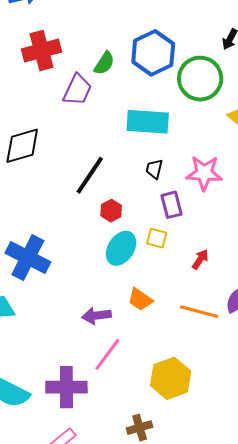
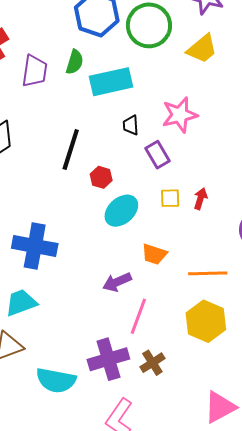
green semicircle: (104, 63) -> (75, 62), moved
yellow square: (157, 238) -> (170, 198), moved
cyan ellipse: (121, 248) -> (121, 211), turned 32
orange line: (199, 312) -> (208, 273), moved
brown cross: (140, 428) -> (152, 363), moved

